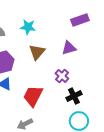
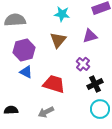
cyan star: (28, 27) -> (62, 14), moved
red trapezoid: (33, 96) -> (54, 84), turned 80

